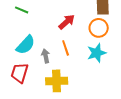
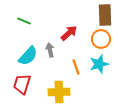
orange line: (66, 48) -> (76, 67), moved
gray arrow: (46, 56) -> (50, 50), moved

